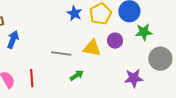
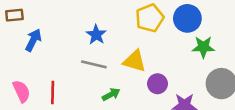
blue star: (74, 13) -> (96, 35), moved
purple circle: (115, 41) -> (157, 84), moved

